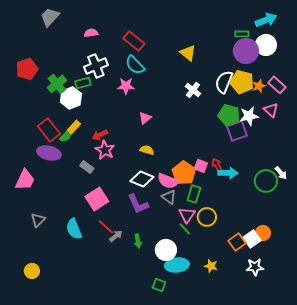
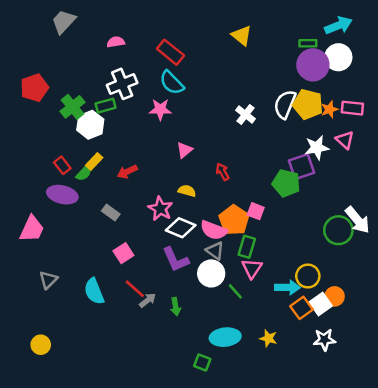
yellow triangle: (188, 53) -> (242, 36), moved
pink rectangle: (277, 85) -> (352, 108), turned -36
green pentagon: (229, 115) -> (286, 183), moved
red rectangle: (49, 130) -> (62, 165), size x0.6
pink star: (105, 150) -> (160, 209), moved
red arrow: (217, 165) -> (223, 172), moved
cyan arrow: (228, 173) -> (287, 287), moved
white arrow: (281, 173) -> (357, 220), size x1.6
pink square: (97, 199) -> (123, 253), size x0.7
pink triangle: (187, 215) -> (252, 268), moved
yellow circle: (207, 217) -> (308, 276), moved
white circle: (166, 250) -> (211, 273), moved

